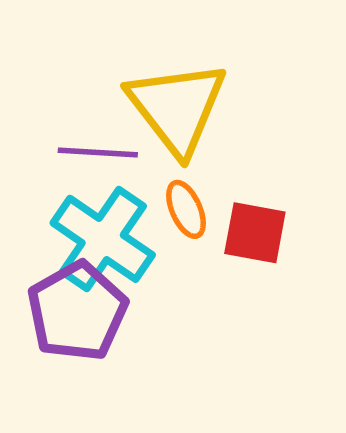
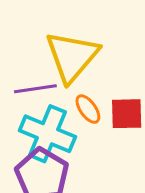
yellow triangle: (177, 108) -> (72, 56), turned 30

